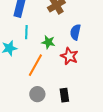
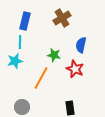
cyan line: (26, 32) -> (20, 42), moved
gray circle: (37, 94) -> (22, 107), moved

